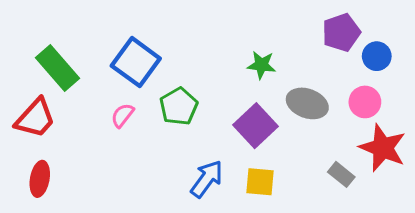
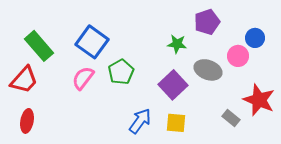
purple pentagon: (341, 33) -> (207, 22), moved
pink circle: (365, 102) -> (238, 56), moved
pink semicircle: (123, 115) -> (83, 78), size x1.4

